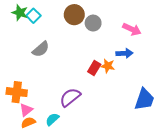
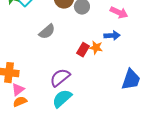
gray semicircle: (41, 49) -> (47, 32), moved
cyan semicircle: (52, 119) -> (62, 99), moved, size x1.5

